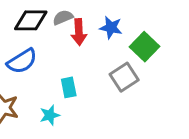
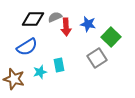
cyan star: (50, 115) -> (40, 72), moved

